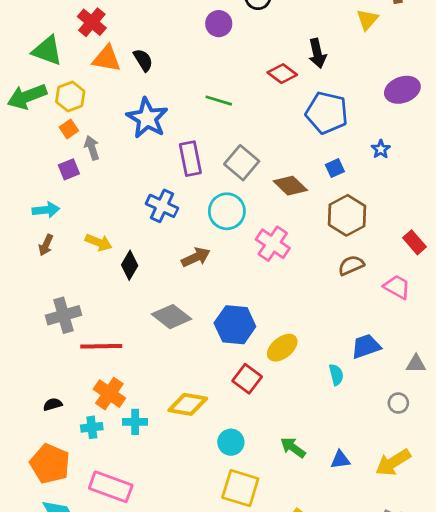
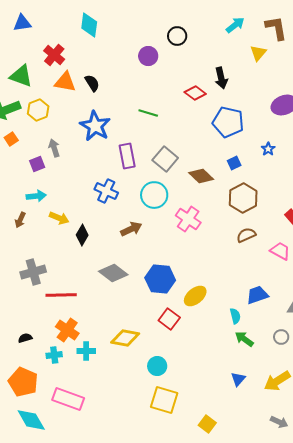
orange square: (69, 129) -> (11, 139), moved
cyan arrow: (46, 210) -> (36, 196), moved
green arrow: (293, 448) -> (244, 339), moved
blue triangle: (340, 460) -> (238, 379), turned -42

